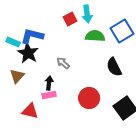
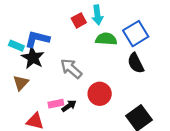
gray arrow: (63, 63) -> (71, 69), size x1.5
black semicircle: (114, 67) -> (136, 63), moved
black arrow: (49, 83) -> (69, 106), moved, turned 48
red circle: (89, 98) -> (100, 94), moved

